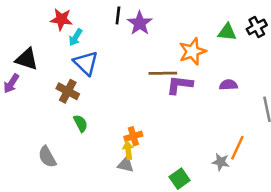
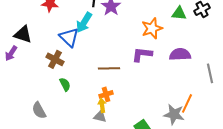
cyan arrow: (75, 37) -> (84, 22), moved, size x1.5
brown line: (163, 73) -> (109, 68), moved
purple semicircle: (228, 85) -> (180, 54), size x1.5
gray star: (221, 162) -> (174, 114), size x1.5

